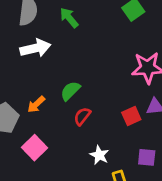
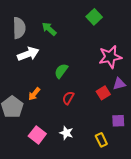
green semicircle: (70, 91) -> (61, 71), moved
pink square: (34, 148) -> (37, 135), moved
white star: (99, 155) -> (66, 133), moved

